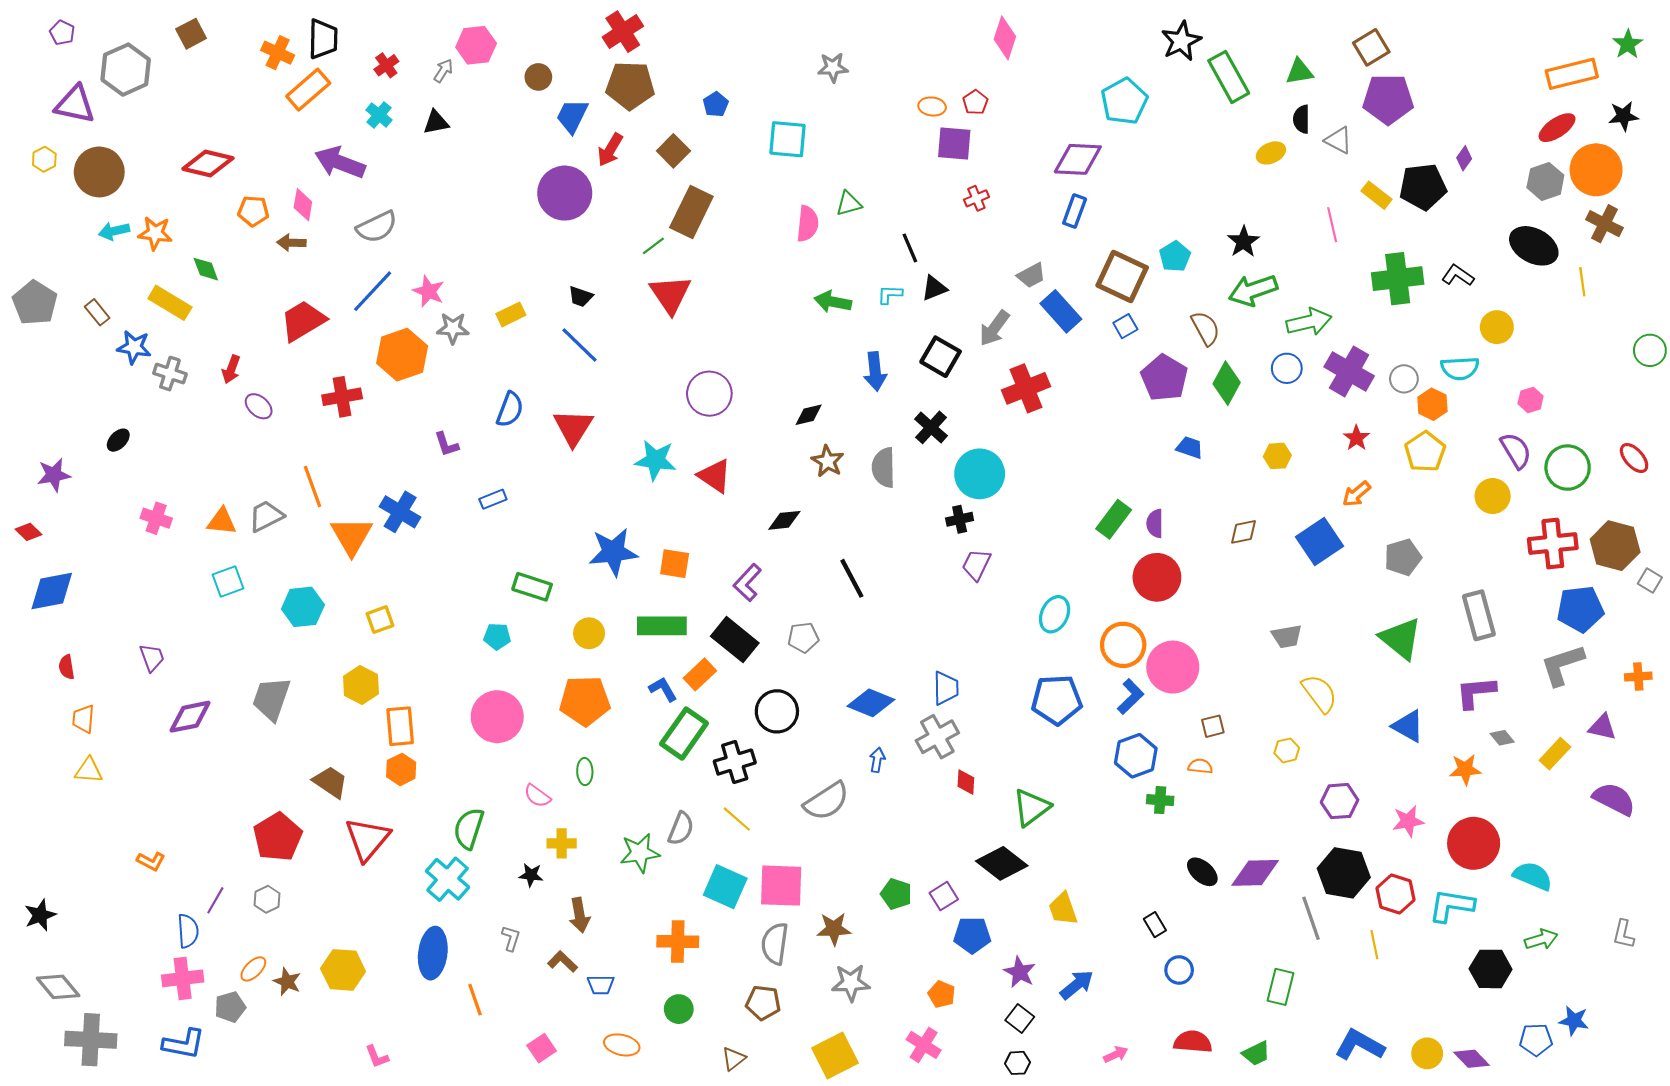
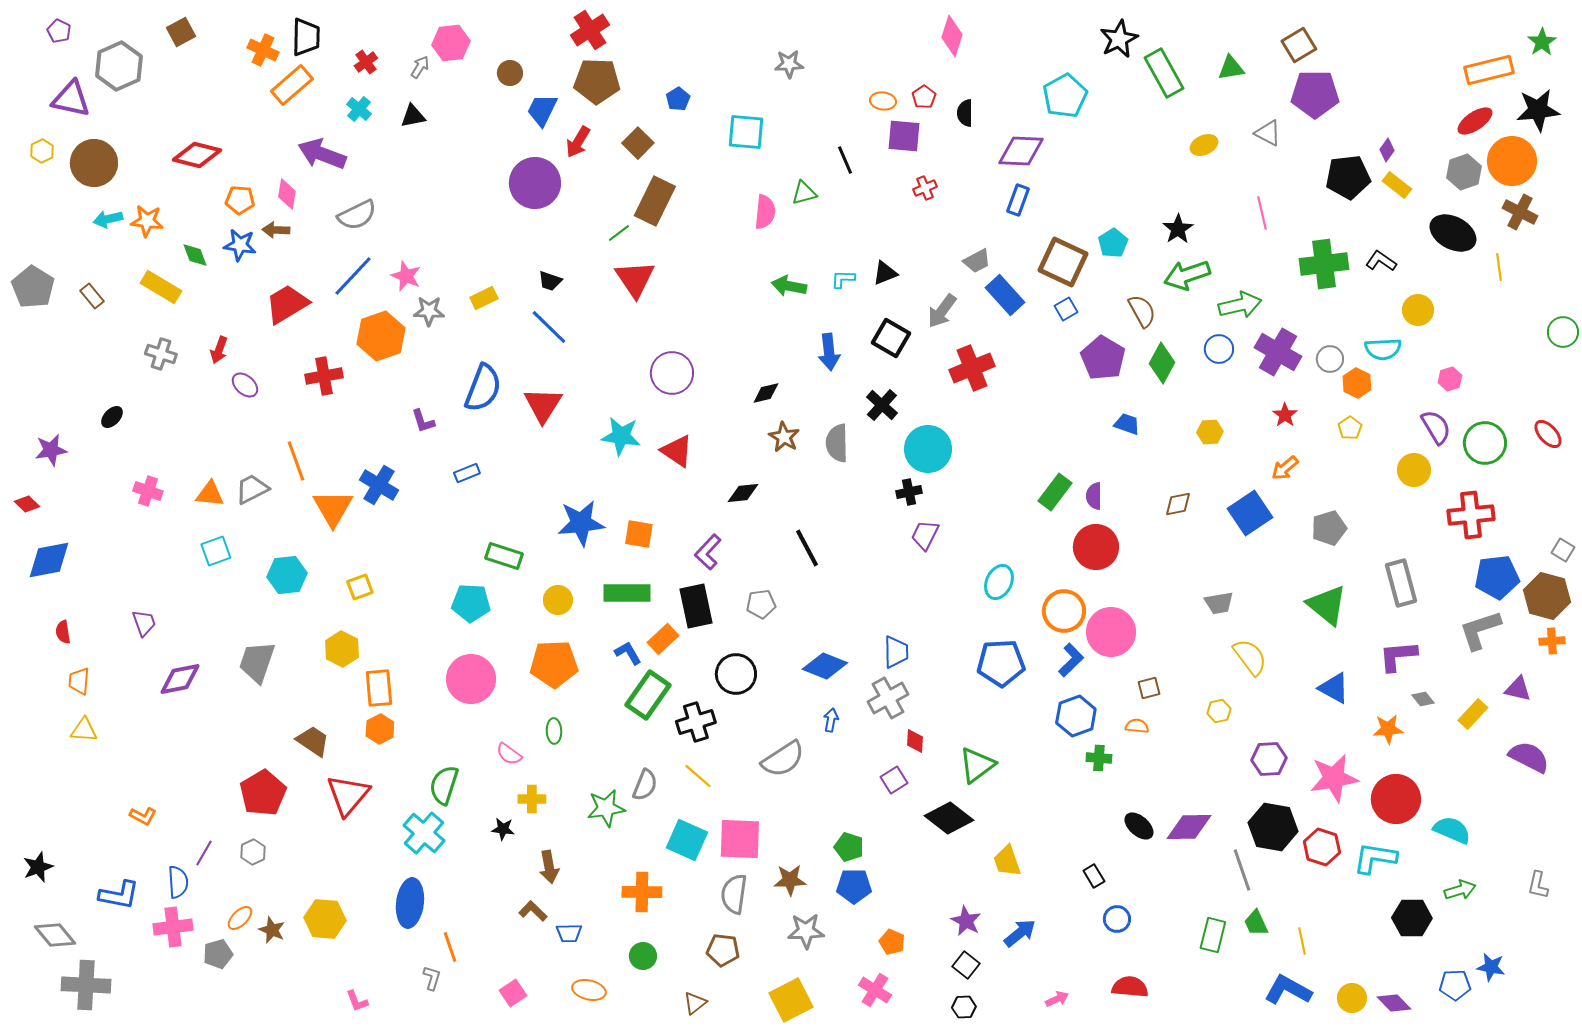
black star: (1624, 116) -> (1538, 110), size x1.5
black semicircle: (1302, 119) -> (965, 113), moved
yellow rectangle: (1377, 195) -> (1397, 185), moved
black line: (910, 248) -> (845, 160), moved
blue star: (134, 347) -> (240, 245), moved
blue semicircle: (510, 409) -> (483, 388), size x1.4
yellow pentagon: (1425, 452) -> (1350, 428), size x0.6
brown hexagon: (1615, 546) -> (1547, 596), moved
cyan pentagon: (497, 636) -> (471, 603), size x1.5
black rectangle: (735, 640) -> (696, 606), turned 39
pink star: (1408, 821) -> (1334, 778), size x1.6
purple square: (944, 896) -> (894, 780), moved
blue pentagon: (972, 935) -> (854, 886), moved
gray L-shape: (511, 938) -> (432, 978), moved
yellow line: (1374, 945) -> (1302, 941), moved
blue L-shape: (184, 1044) -> (119, 895), moved
green trapezoid: (1256, 1053) -> (1256, 923), moved, turned 92

